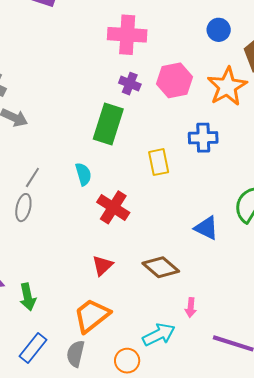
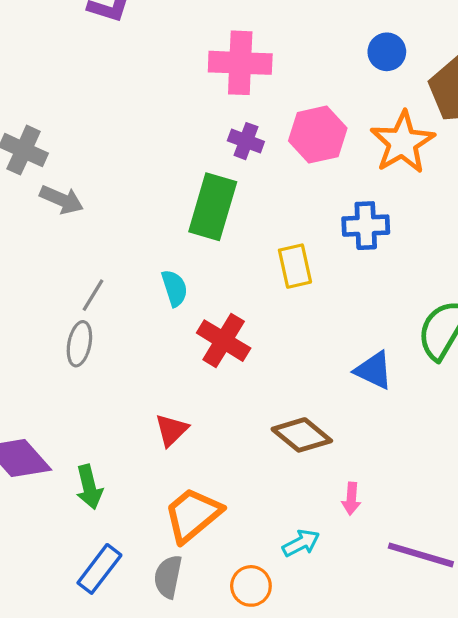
red triangle: (102, 266) -> (172, 430), moved
cyan arrow: (159, 335) -> (301, 543), size x0.7

